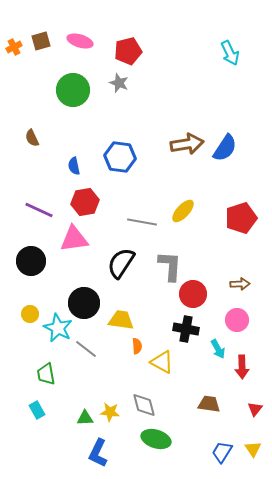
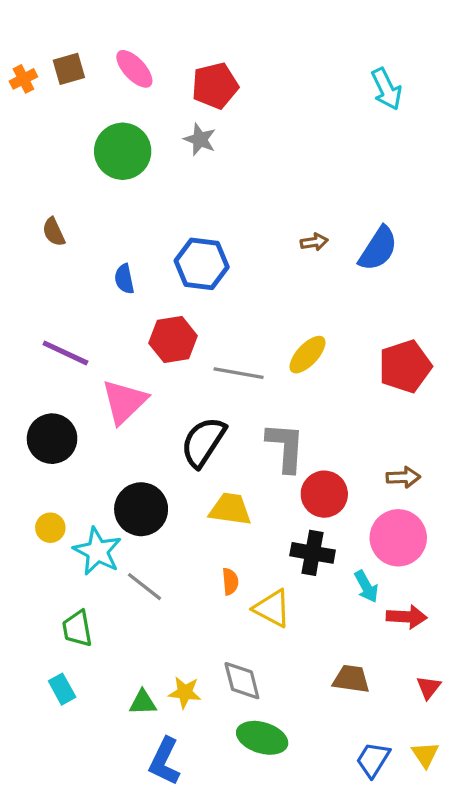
pink ellipse: (80, 41) -> (134, 69), turned 30
brown arrow: (187, 144) -> (314, 242), size x0.5
red hexagon: (85, 202) -> (173, 339), moved
pink triangle: (74, 239) -> (124, 402), turned -36
yellow trapezoid: (121, 320) -> (230, 509), moved
pink circle: (237, 320) -> (398, 538), size x1.4
red arrow: (242, 367) -> (407, 617), turned -85

